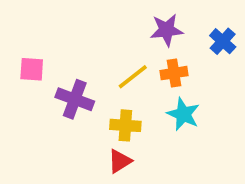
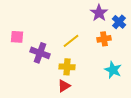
purple star: (167, 30) -> (99, 13), moved, turned -30
orange cross: (174, 73) -> (104, 39), moved
cyan star: (183, 114) -> (113, 70), moved

